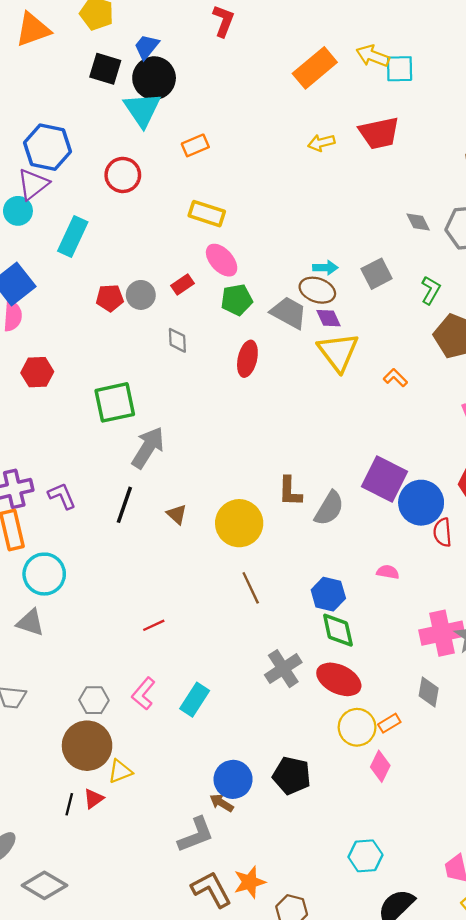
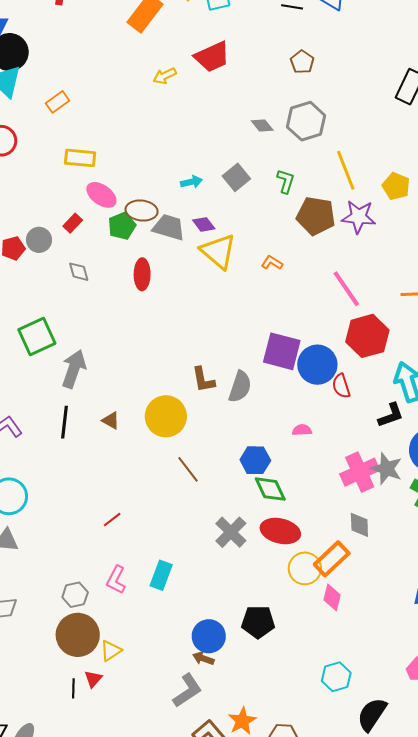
brown ellipse: (317, 290) -> (142, 211), moved
orange rectangle: (389, 723) -> (332, 559), size x1.8

